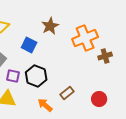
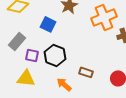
brown rectangle: (67, 93) -> (86, 72), turned 56

